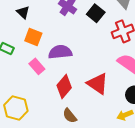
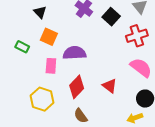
pink rectangle: (37, 66) -> (51, 66), turned 42
red triangle: (98, 84) -> (110, 86), size x0.7
yellow hexagon: (16, 108) -> (42, 99), moved

